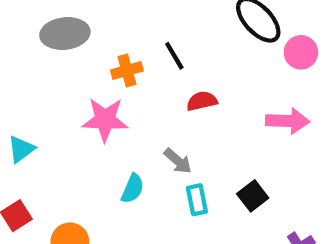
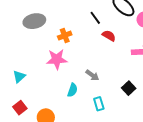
black line: (174, 56) -> (95, 18), moved
red semicircle: (202, 101) -> (109, 36), moved, turned 48
cyan rectangle: (197, 200) -> (99, 104), moved

